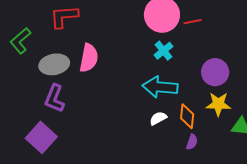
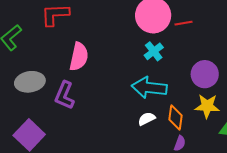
gray ellipse: (54, 64) -> (30, 82), moved
purple L-shape: (55, 98) -> (65, 95), moved

